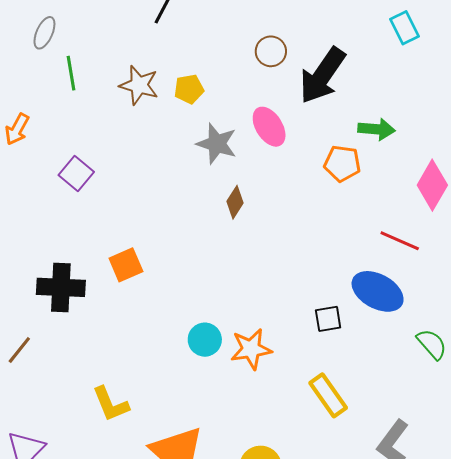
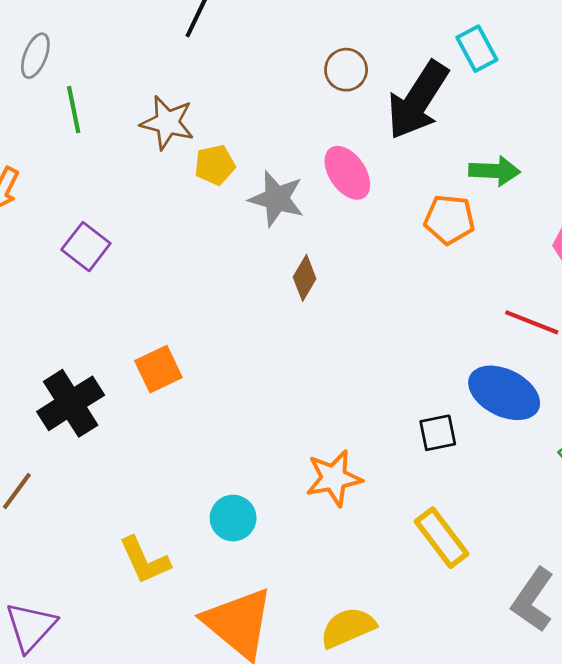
cyan rectangle: (405, 28) -> (477, 49), moved
yellow pentagon: (189, 89) -> (215, 165), moved
black cross: (61, 287) -> (71, 403), turned -33
cyan circle: (205, 340) -> (233, 518), moved

